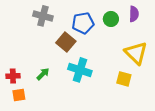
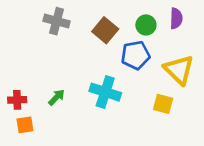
blue pentagon: (83, 23) -> (135, 55), moved
brown square: (66, 42) -> (105, 30), moved

